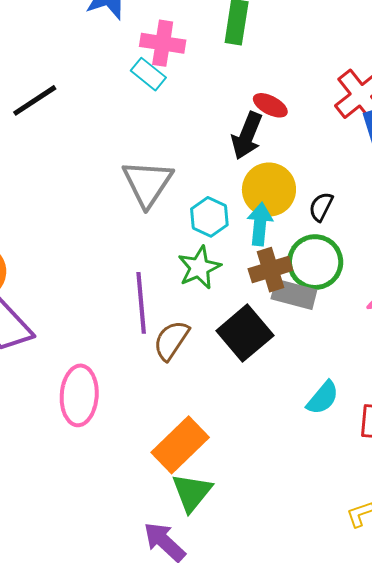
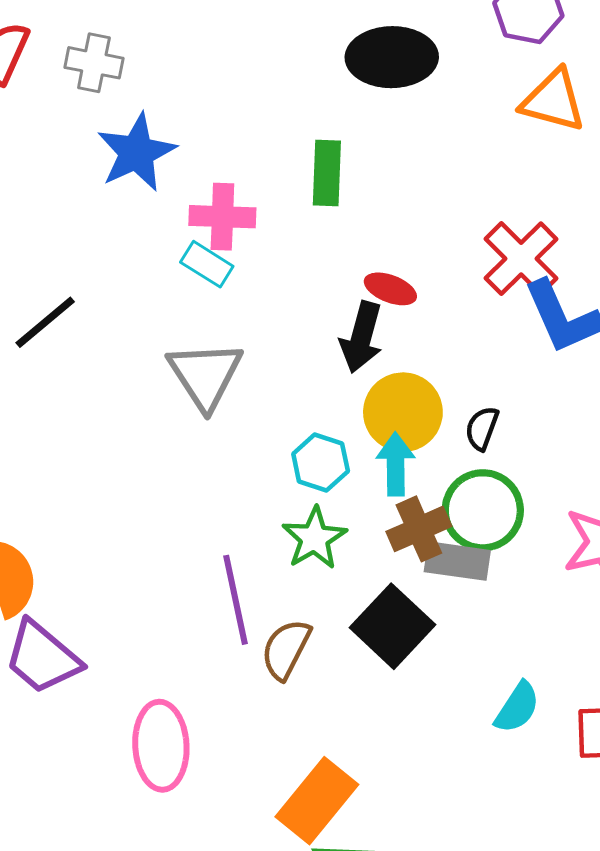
gray triangle: (147, 183) -> (205, 375), moved

